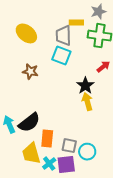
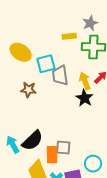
gray trapezoid: (63, 36) -> (60, 75), moved
cyan square: (61, 56) -> (46, 64), moved, turned -30
yellow arrow: (87, 102) -> (85, 81), moved
gray square: (69, 146) -> (63, 147), moved

